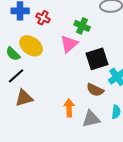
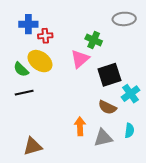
red cross: (43, 18) -> (45, 36), moved, turned -32
black line: (16, 76) -> (24, 93), turned 30
brown triangle: (24, 98) -> (33, 146), moved

